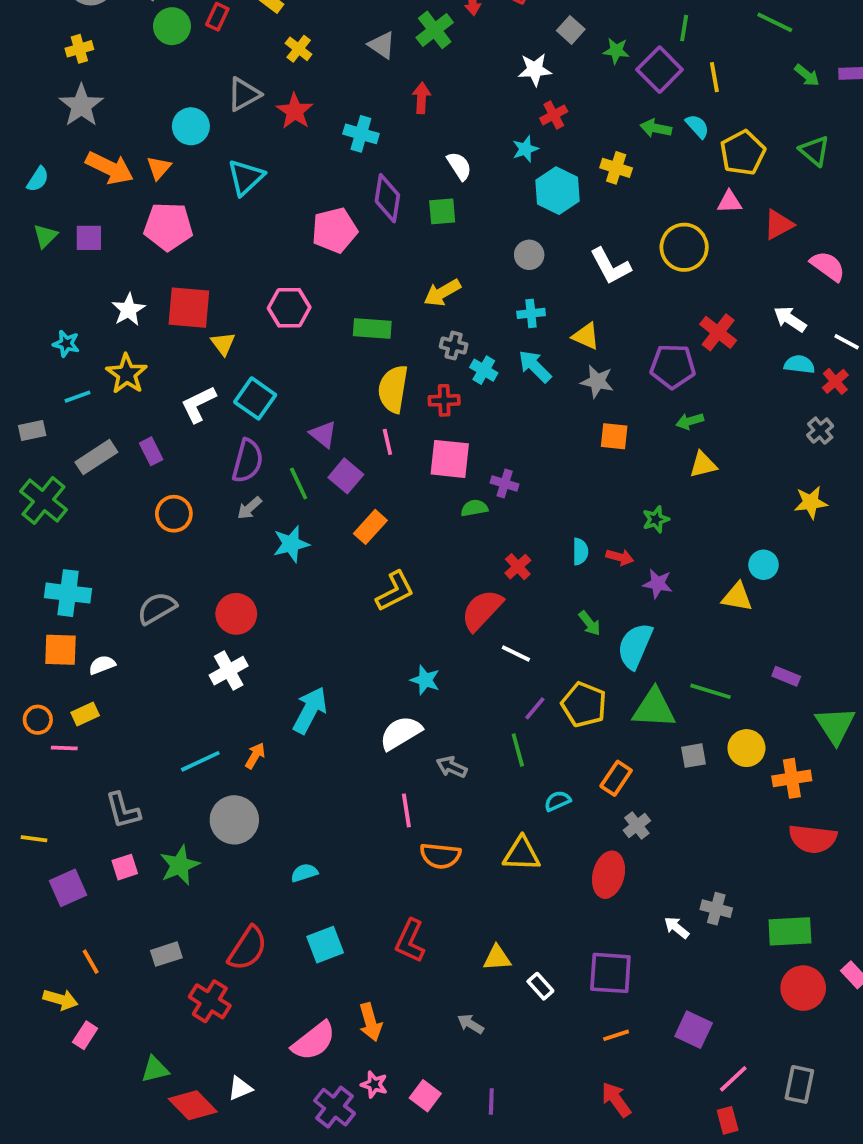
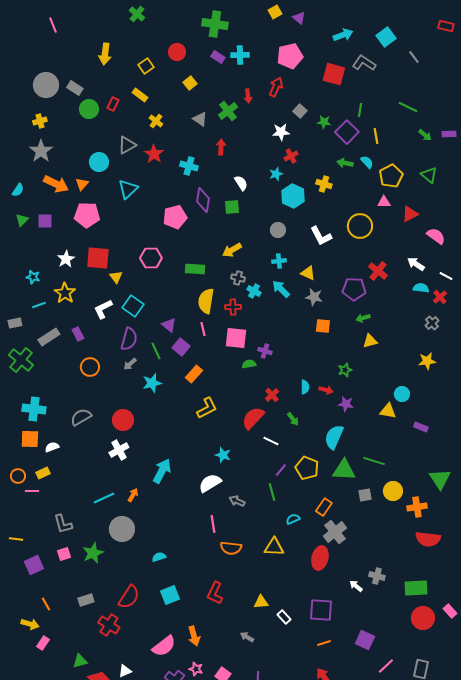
green arrow: (590, 623) -> (293, 419), moved
purple rectangle: (786, 676) -> (421, 427), moved
gray cross: (637, 826) -> (335, 532), size x1.6

